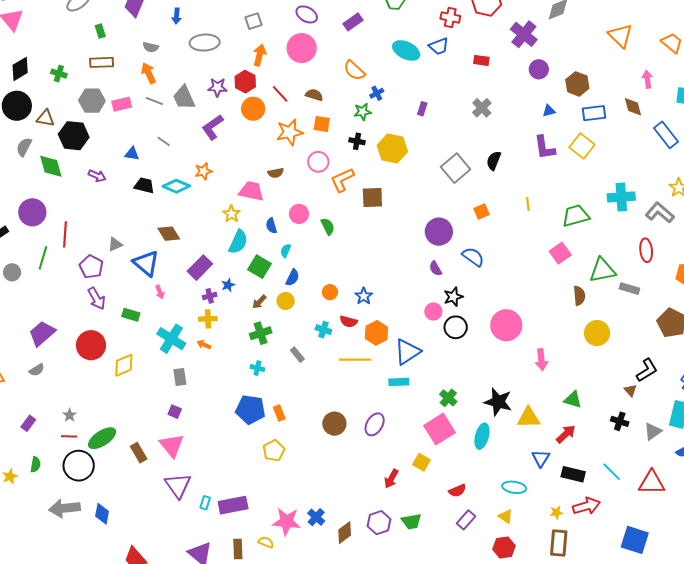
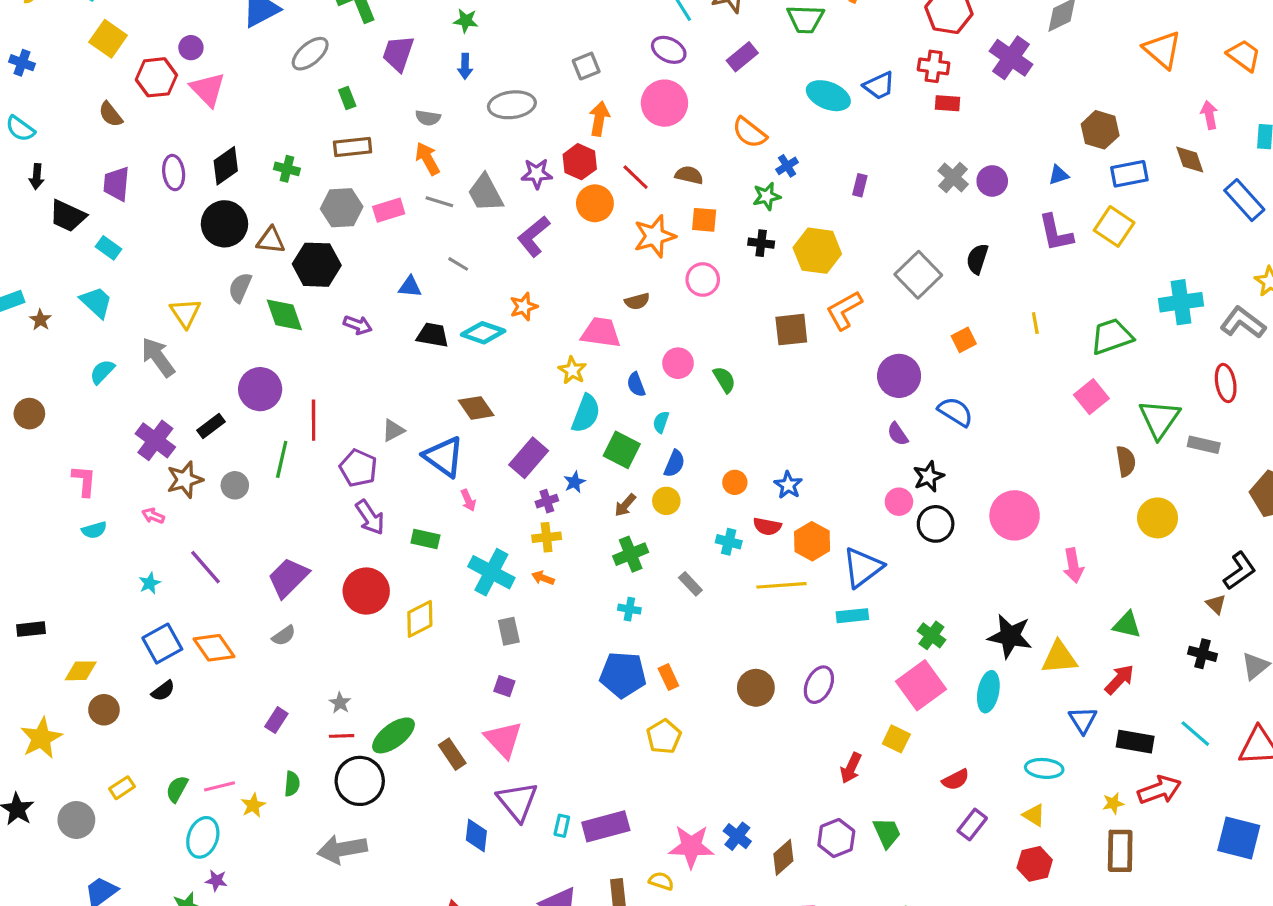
red cross: (450, 17) -> (934, 66), moved
purple circle: (539, 69) -> (992, 181), moved
orange L-shape: (342, 180) -> (844, 310), moved
green triangle: (602, 270) -> (1159, 419), turned -40
blue diamond: (102, 514) -> (476, 836), moved
green trapezoid: (411, 521) -> (887, 833), turned -100

